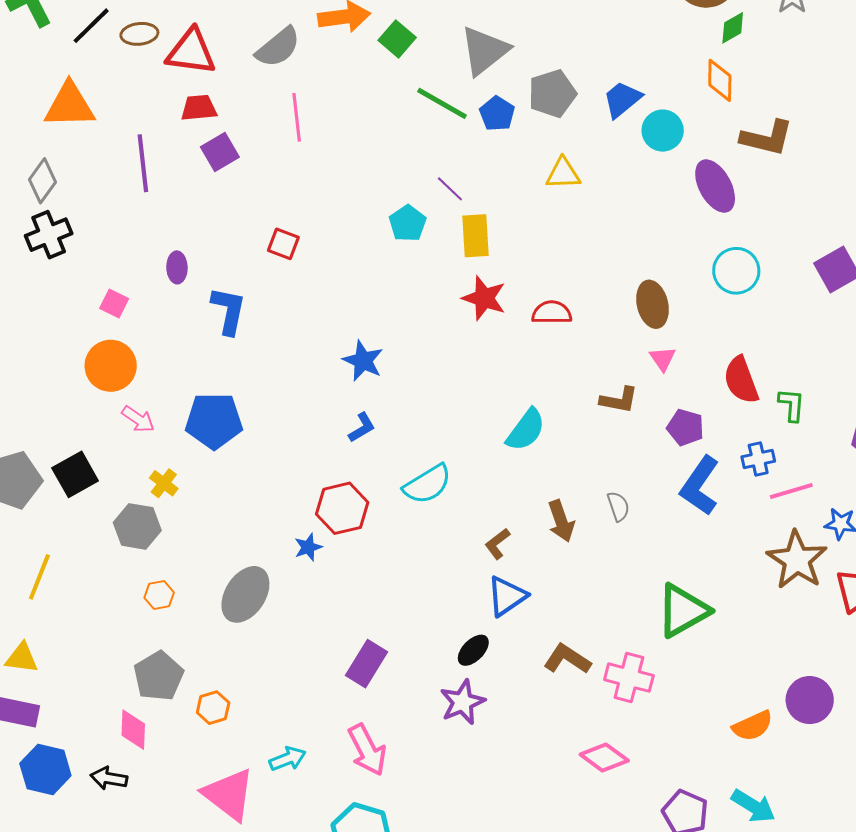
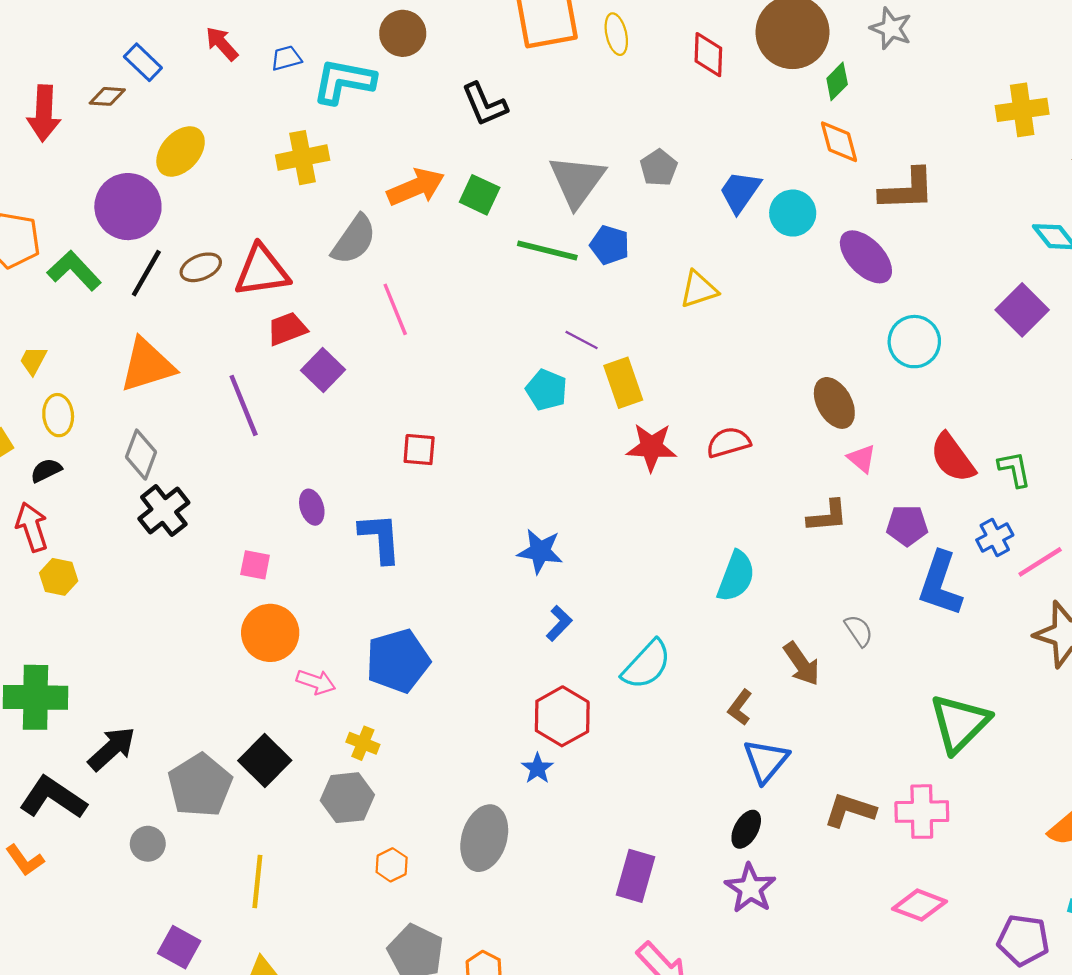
gray pentagon: (552, 94) -> (659, 168), moved, size x0.7

